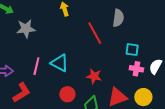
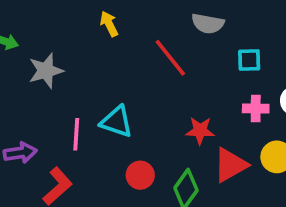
gray semicircle: (118, 18) -> (208, 23), turned 102
cyan square: (132, 50) -> (249, 60), moved
red star: (94, 76) -> (200, 131), moved

